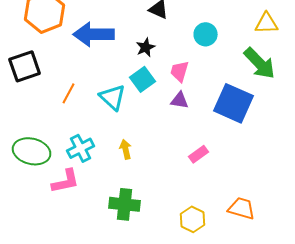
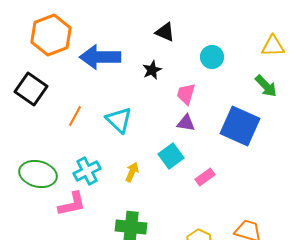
green arrow: (260, 63) -> (266, 86), size x0.7
black square: (25, 66) -> (31, 89), turned -36
cyan square: (143, 79) -> (171, 156), moved
yellow arrow: (126, 149) -> (132, 172), turned 36

